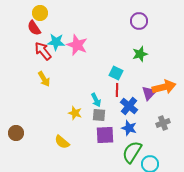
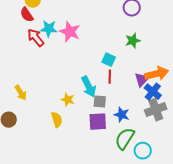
yellow arrow: (44, 79) -> (21, 93), moved
cyan arrow: (96, 100) -> (89, 87), size x1.5
blue cross: (129, 106) -> (153, 92), moved
gray square: (99, 115) -> (100, 102), moved
gray cross: (163, 123) -> (156, 110), size x1.5
yellow semicircle: (62, 142) -> (57, 120), moved, turned -147

